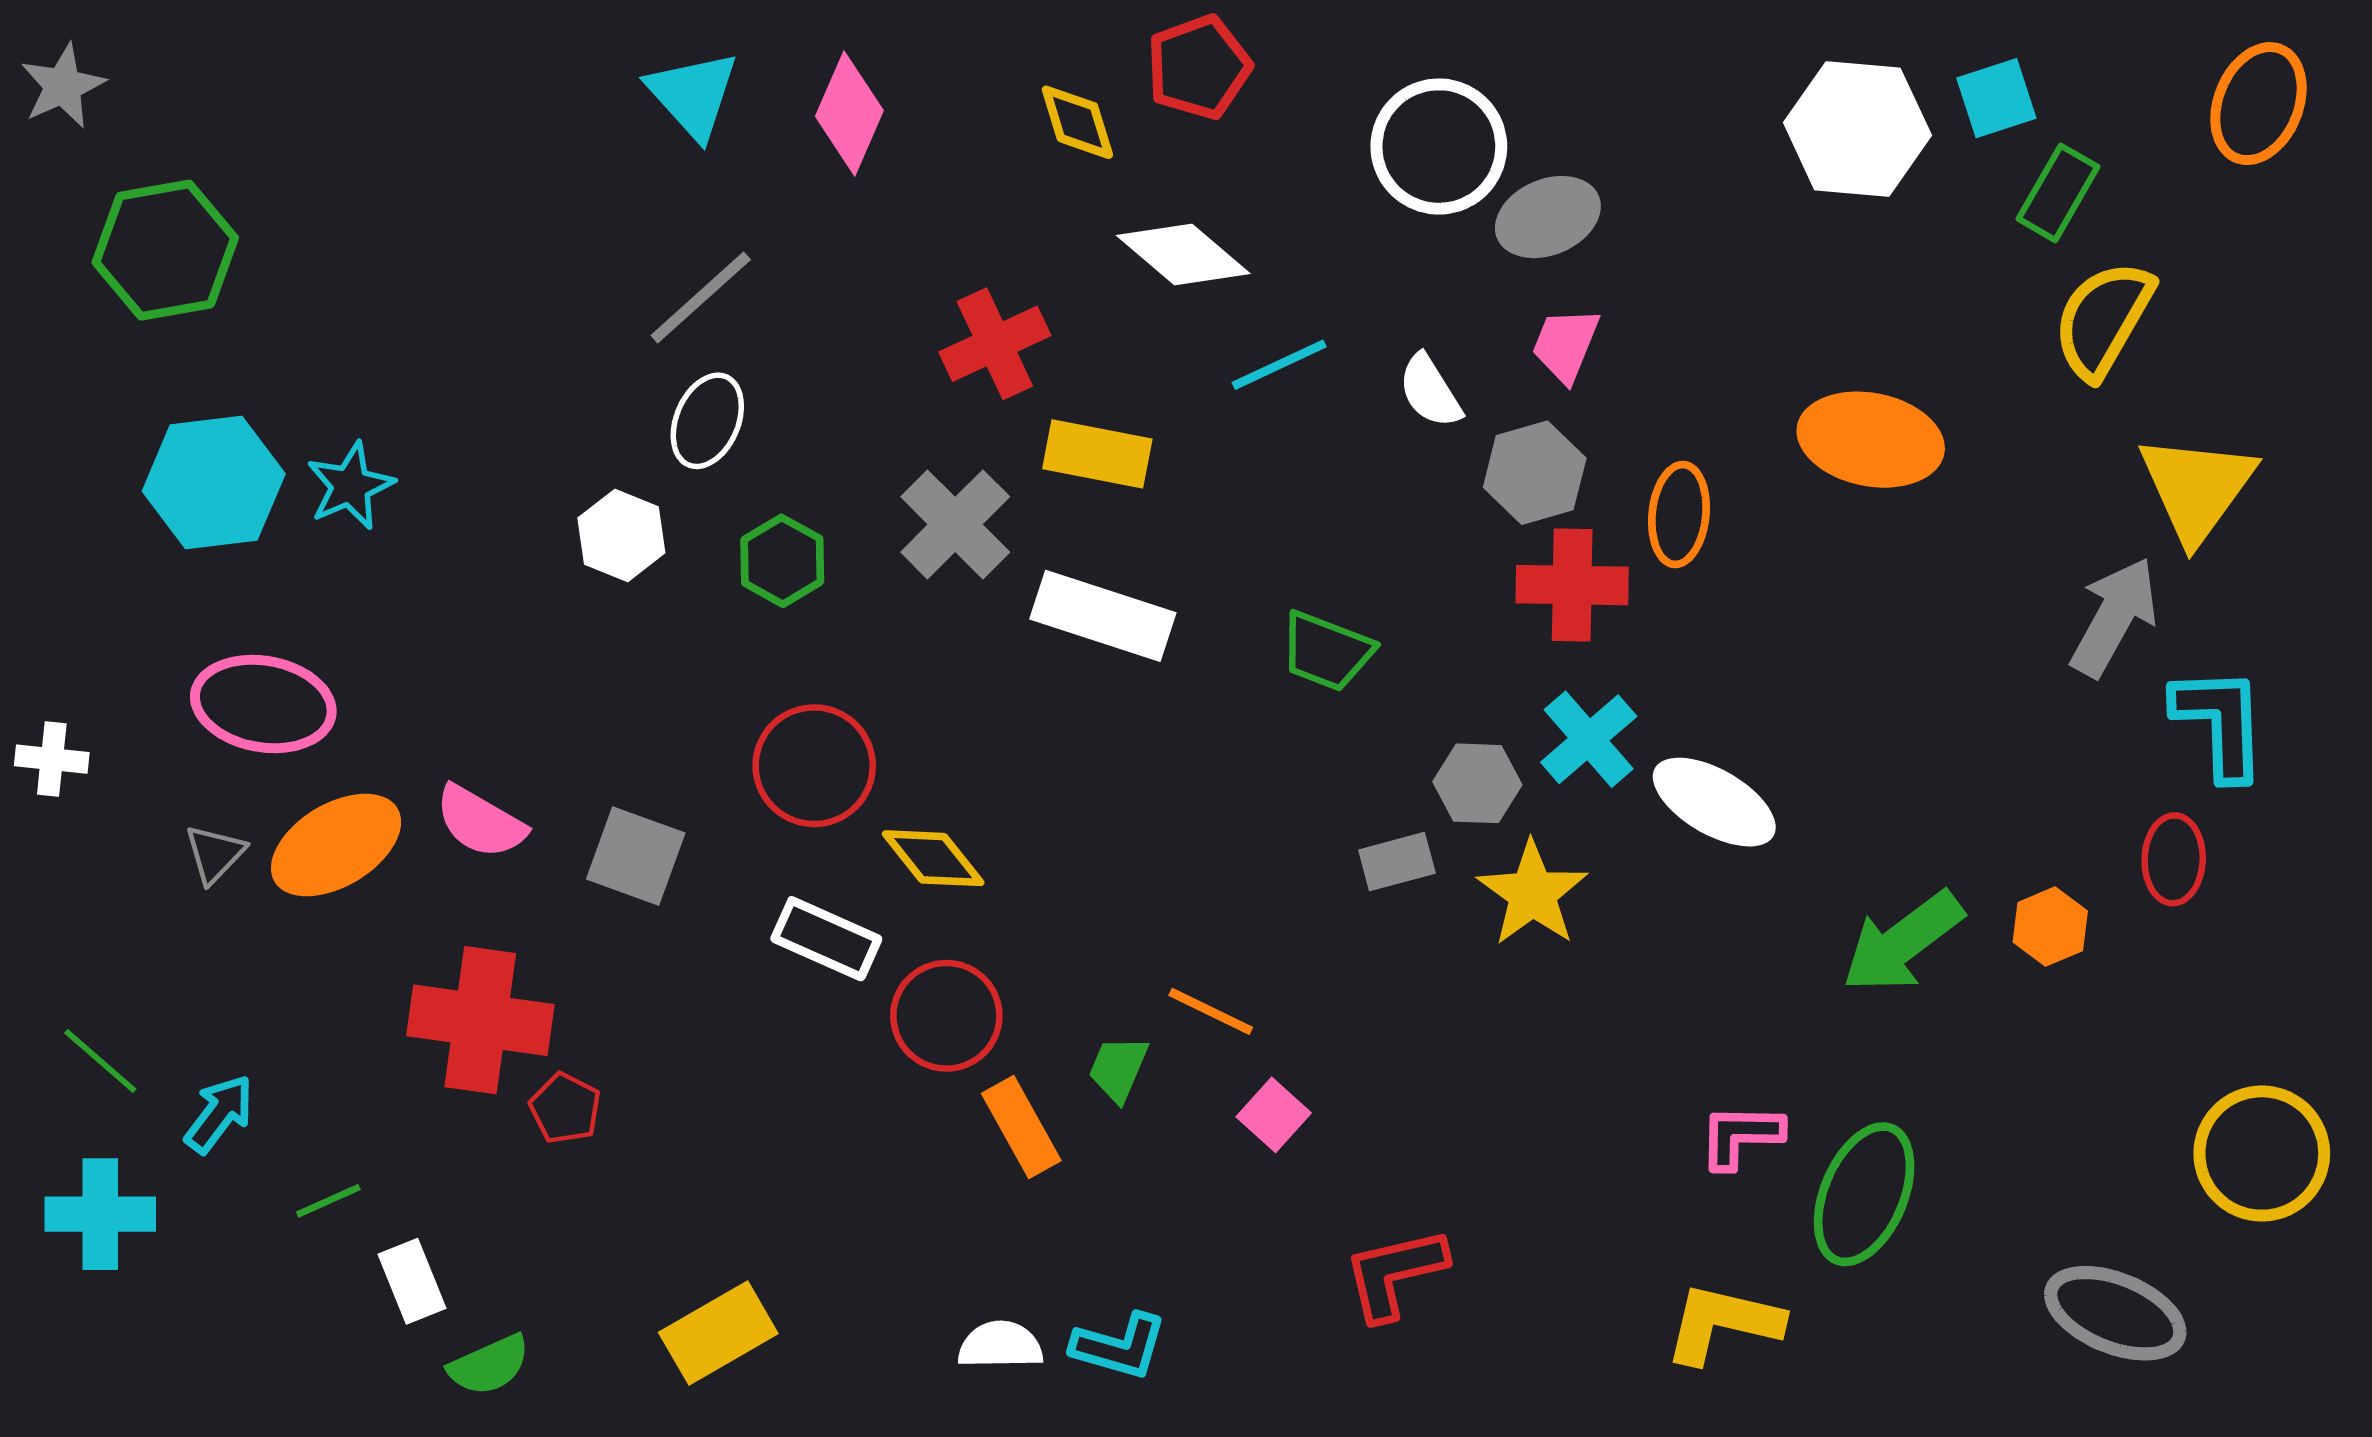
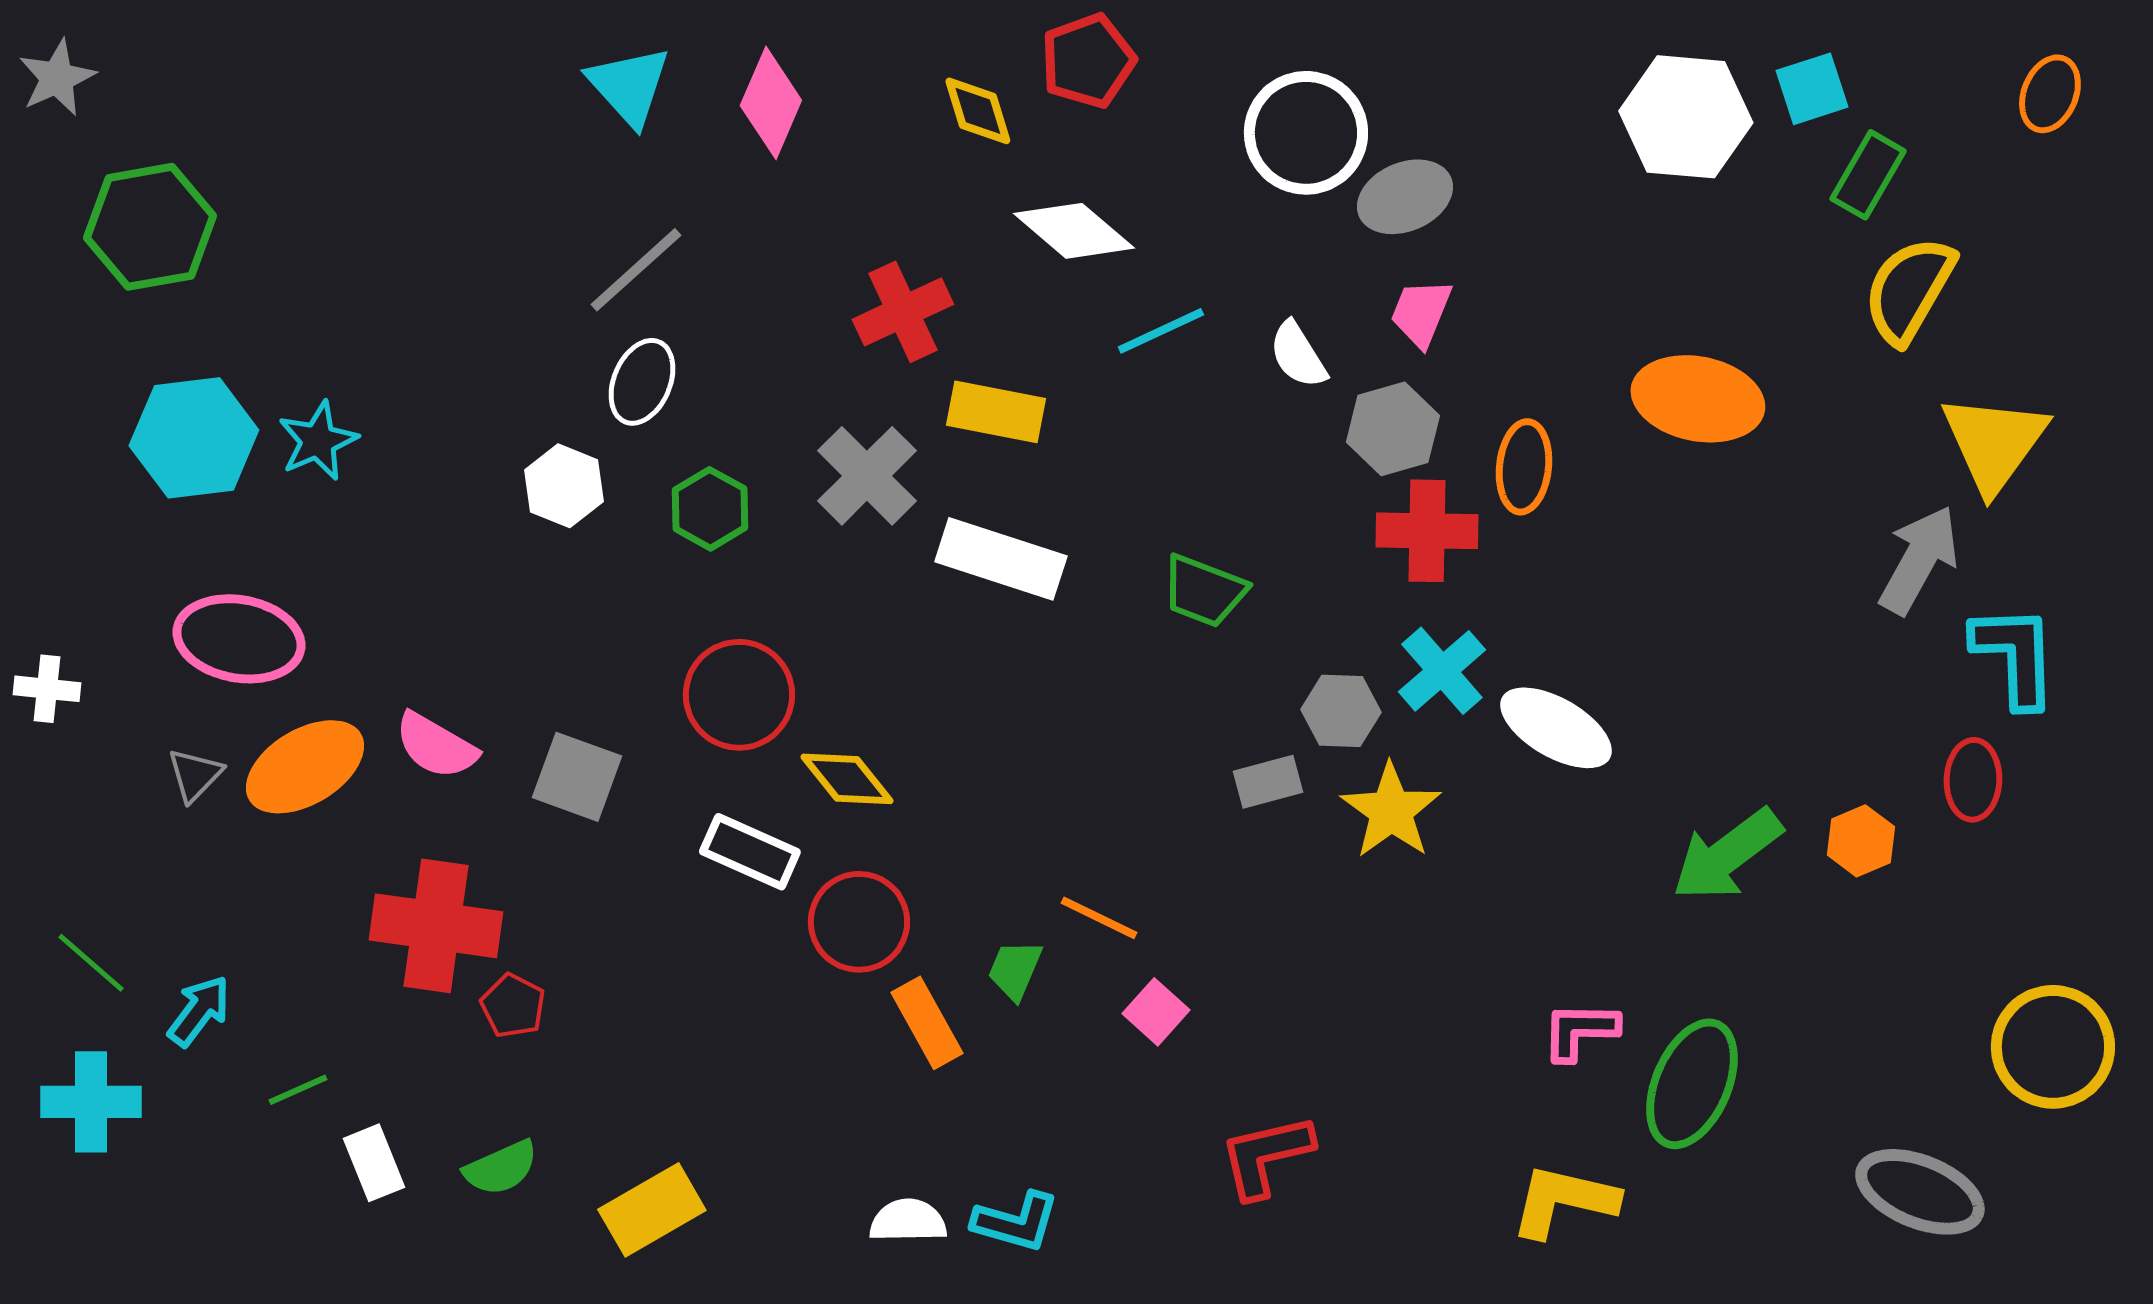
orange ellipse: (2258, 104) -> (2050, 94), size x0.7
green semicircle: (489, 1365) -> (501, 1168), moved

